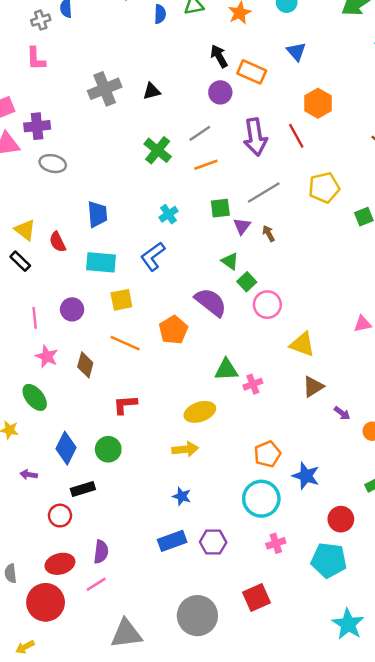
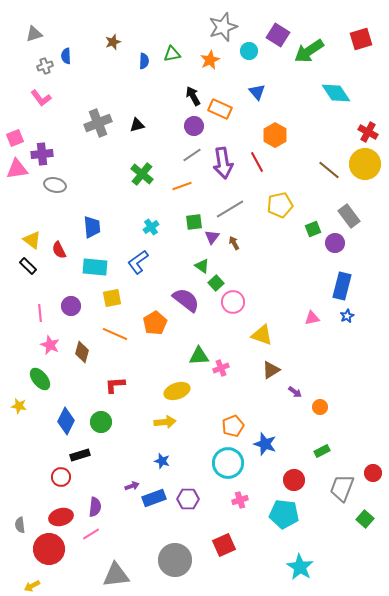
pink L-shape: (36, 59) -> (41, 98), turned -35
gray line: (200, 133) -> (192, 155), moved
purple arrow: (29, 475) -> (132, 486), moved, turned 152

